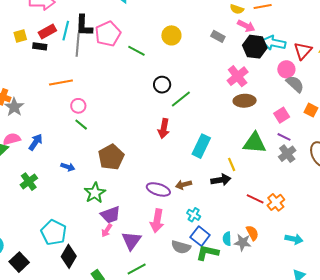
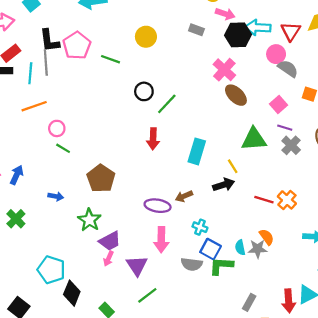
cyan line: (66, 31) -> (30, 73), moved
brown ellipse: (245, 101) -> (236, 95), turned 55

